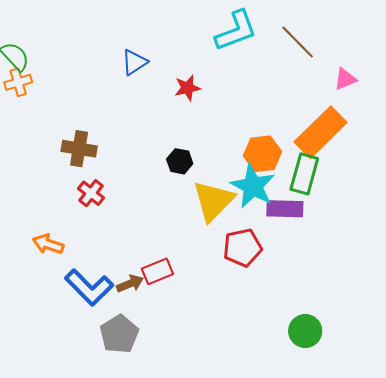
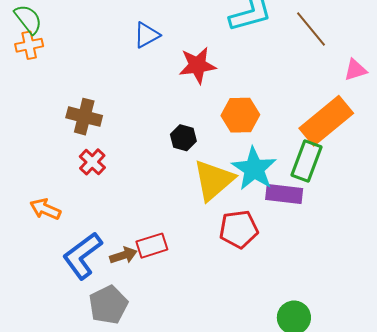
red star: (187, 88) -> (197, 65), size x1.4
orange hexagon: (262, 154) -> (240, 115), moved
blue L-shape: (89, 287) -> (82, 256), turned 93

